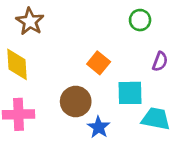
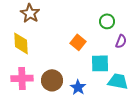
green circle: (140, 20) -> (107, 21), moved
brown circle: (76, 102) -> (52, 80), moved

